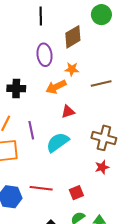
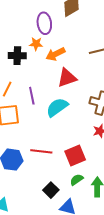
orange star: (72, 69) -> (36, 44), moved
red triangle: (68, 112) -> (67, 78), size x1.5
red square: (76, 193) -> (75, 155), size x1.5

